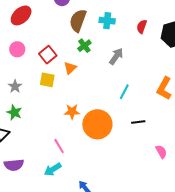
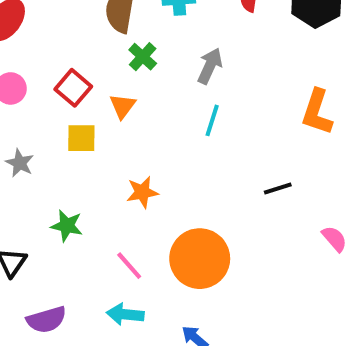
cyan line: (124, 92) -> (212, 120), moved
green star: (14, 112) -> (67, 226), moved
orange circle: (97, 124) -> (200, 259), moved
cyan arrow: (53, 169) -> (125, 314), turned 48

